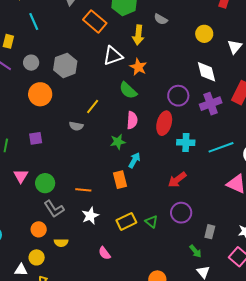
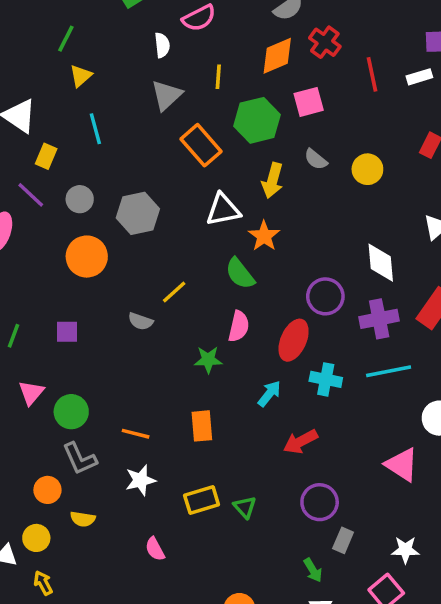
yellow circle: (204, 34) -> (367, 169), moved
cyan line: (221, 147) -> (389, 371), moved
cyan arrow: (134, 160) -> (269, 394), moved
purple circle: (181, 213) -> (320, 502), moved

